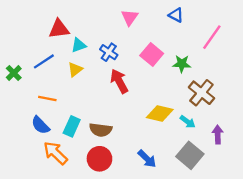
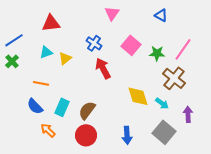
blue triangle: (176, 15) -> (161, 15), moved
pink line: (212, 37) -> (183, 49), moved
cyan triangle: (79, 45) -> (46, 52), moved
blue line: (44, 61) -> (14, 40), moved
yellow diamond: (160, 114) -> (138, 96), turned 60
brown semicircle: (101, 130) -> (87, 110), turned 120
orange arrow: (55, 153) -> (48, 130), size x0.7
blue arrow: (147, 159) -> (127, 135), turned 42

